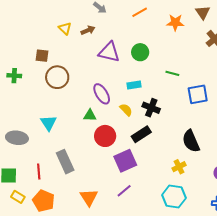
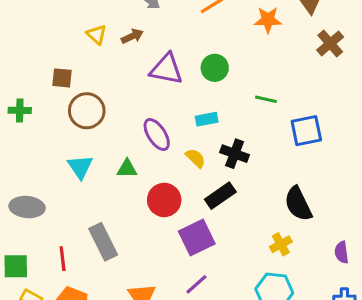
green triangle: (90, 115) -> (127, 169), moved
cyan triangle: (49, 123) -> (80, 167), moved

